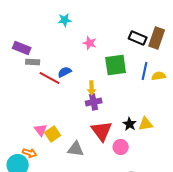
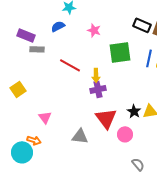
blue semicircle: (65, 72) -> (58, 26), moved
red line: (50, 78) -> (70, 65), moved
yellow square: (53, 134) -> (18, 89), moved

